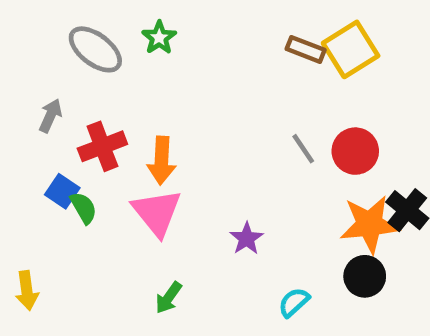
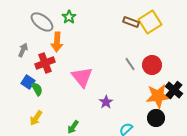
orange arrow: (161, 161) -> (57, 42), moved
pink triangle: (157, 212) -> (82, 77), moved
yellow arrow: (27, 290) -> (36, 118), moved, turned 42

